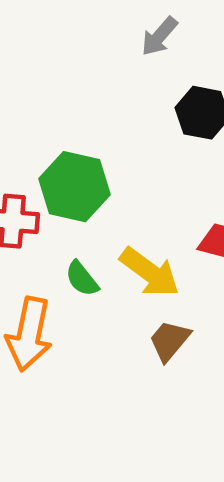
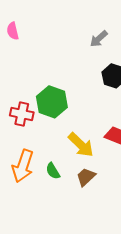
green semicircle: (82, 279) -> (53, 171), moved

